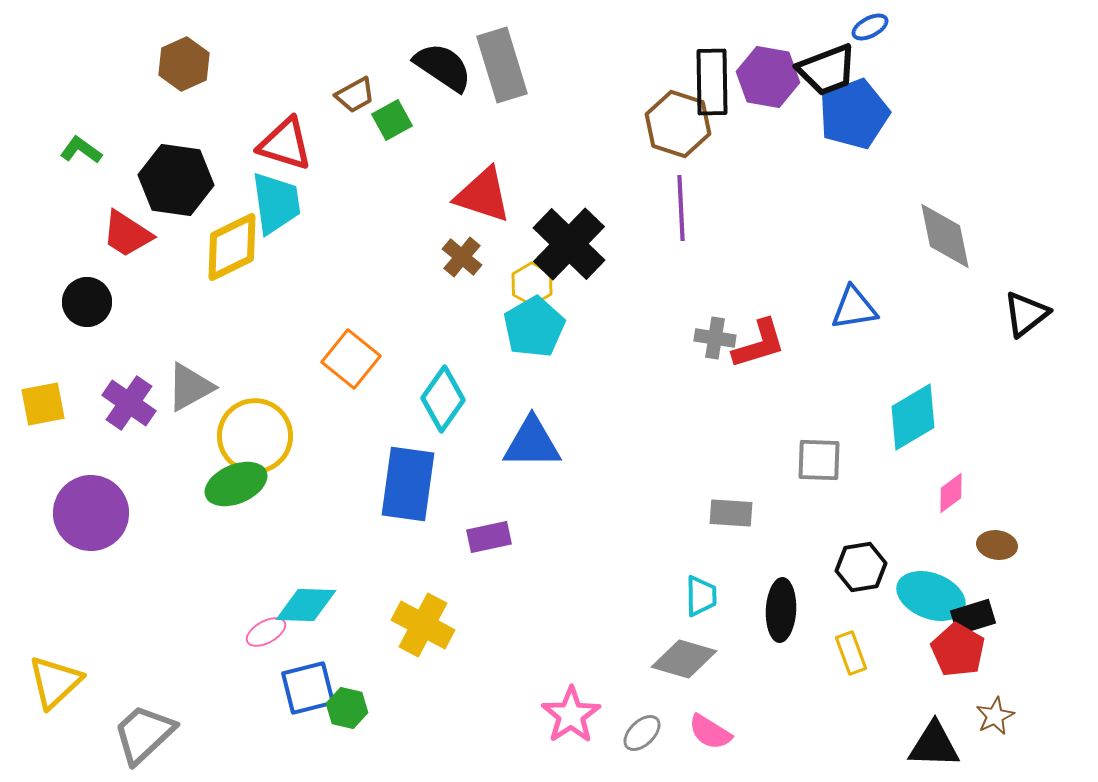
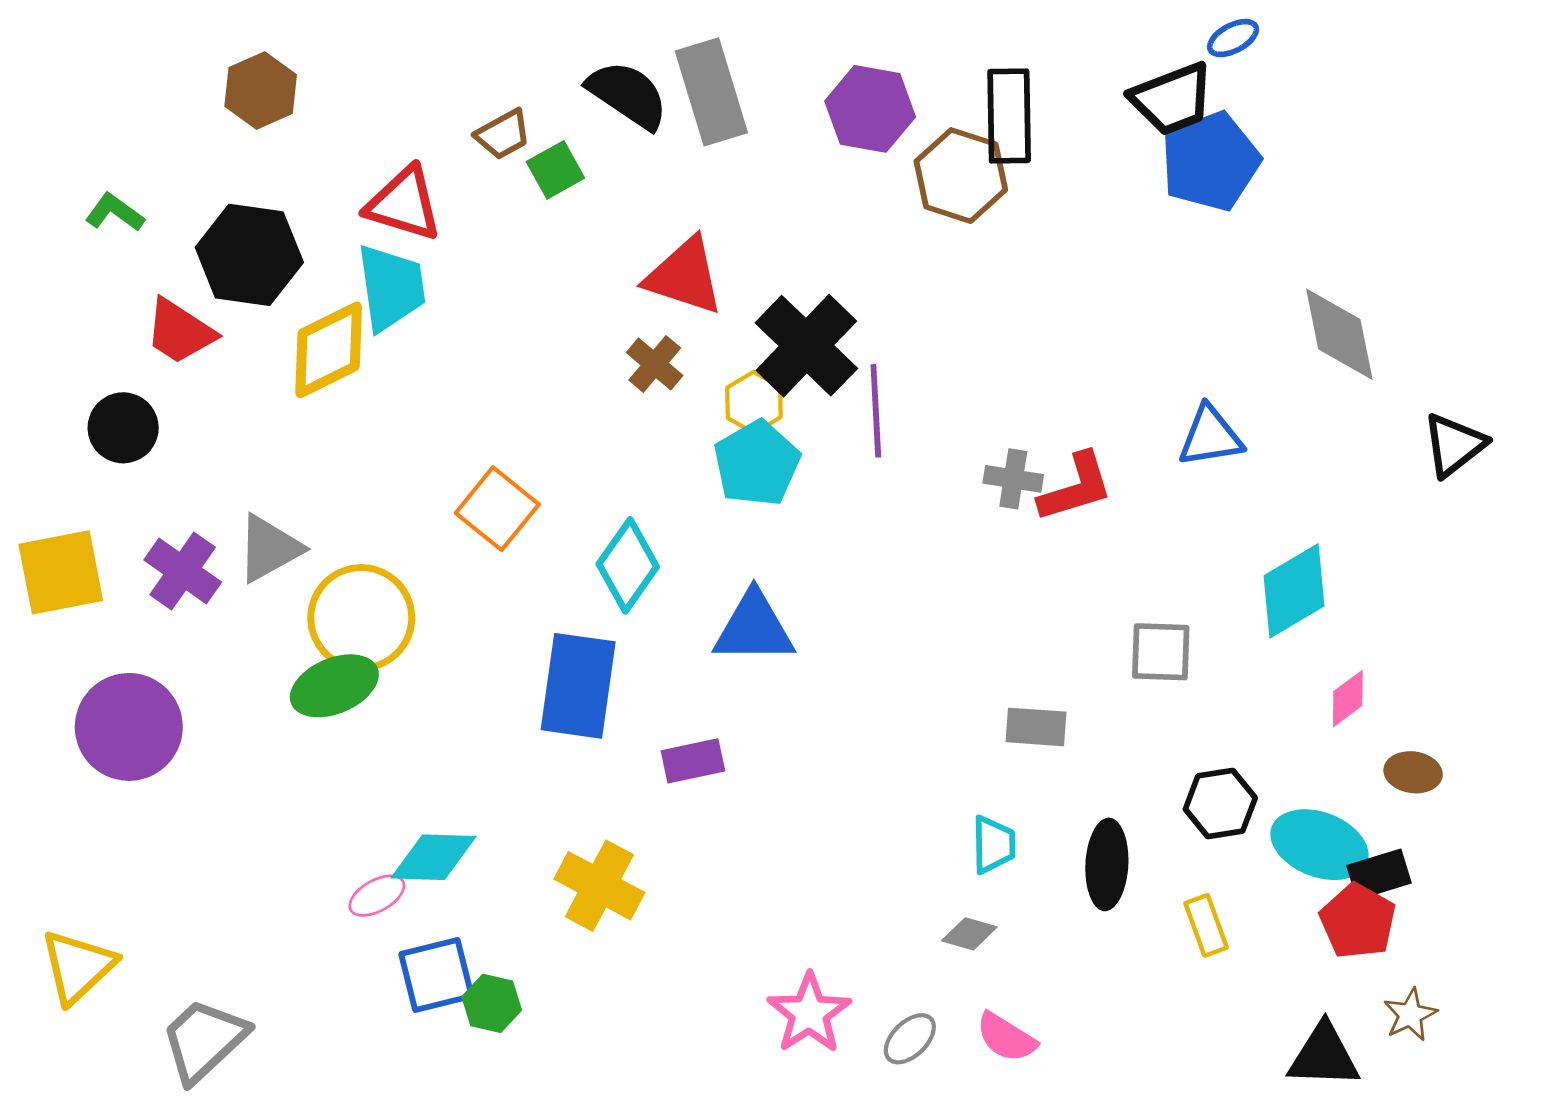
purple hexagon: (768, 77) -> (870, 109), moved
purple line: (681, 208) -> (876, 411), moved
yellow square: (43, 404) -> (61, 572), size x1.4
gray diamond: (684, 659) -> (969, 934), size x0.6

